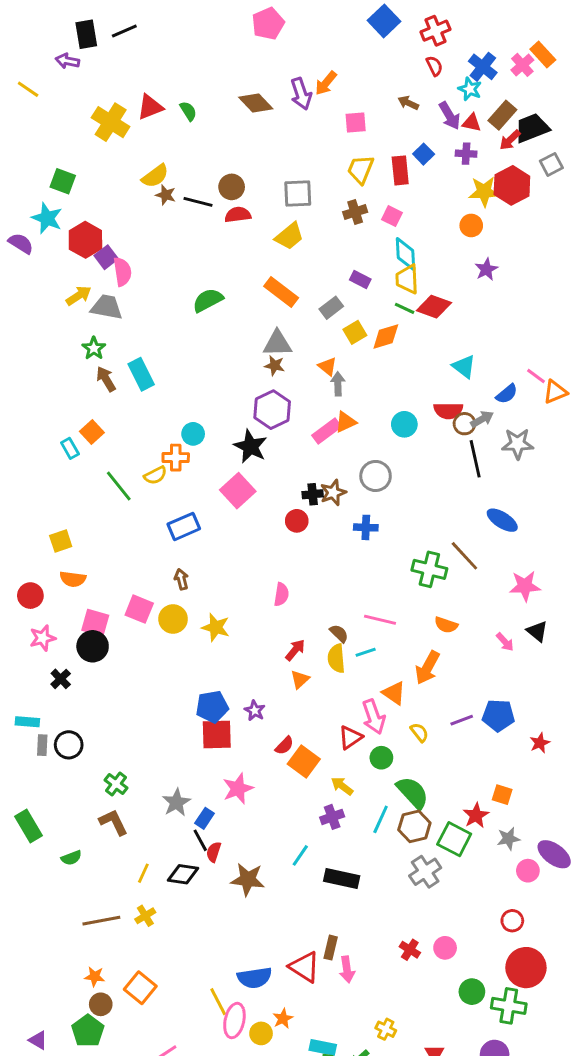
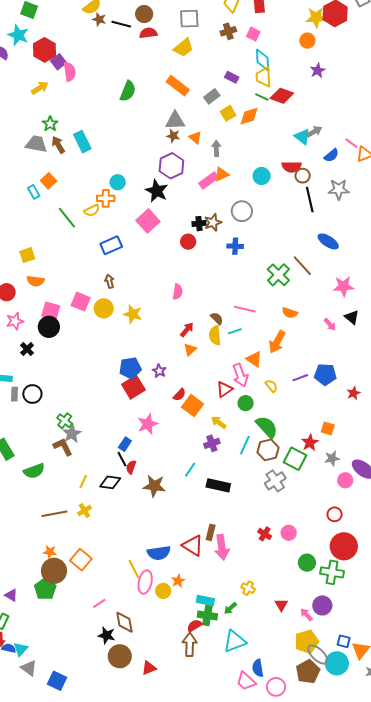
green semicircle: (208, 300) -> (128, 91), turned 140
gray trapezoid: (107, 307) -> (36, 144), moved
orange triangle: (327, 366) -> (195, 138), moved
gray arrow: (482, 419) -> (314, 132), moved
green cross: (429, 569) -> (278, 275), turned 30
red square: (217, 734) -> (133, 387), turned -30
gray star: (176, 802) -> (72, 434), moved
green semicircle: (71, 858) -> (34, 471), size x1.5
pink arrow: (347, 969) -> (222, 547), size x1.4
brown circle: (101, 1004) -> (54, 571), size x1.6

